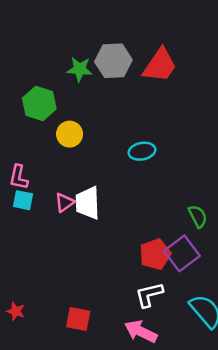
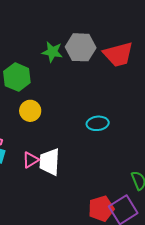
red trapezoid: (160, 65) -> (118, 54), turned 36
yellow circle: (70, 134) -> (30, 111), moved

